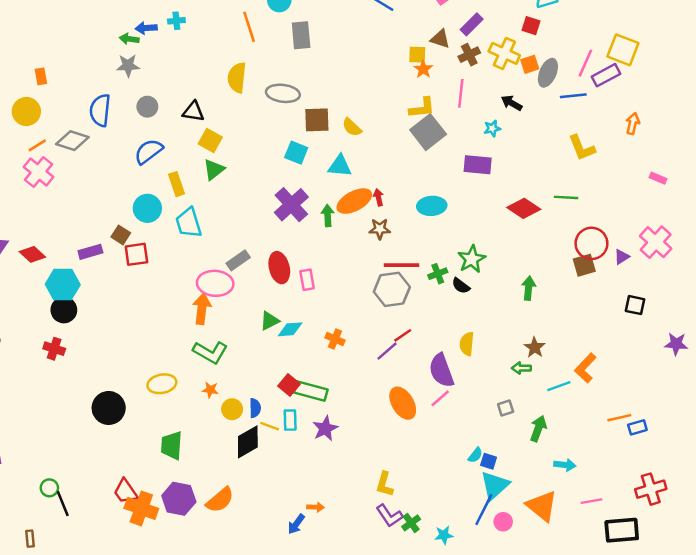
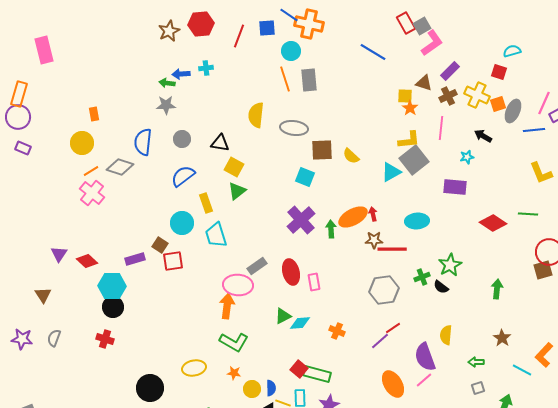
orange line: (249, 27) -> (285, 79), moved
cyan triangle: (340, 166) -> (391, 172), moved, turned -35
red line: (401, 265) -> (392, 249), moved
green arrow: (521, 368) -> (476, 362), moved
cyan line: (559, 386) -> (522, 370), turned 48

